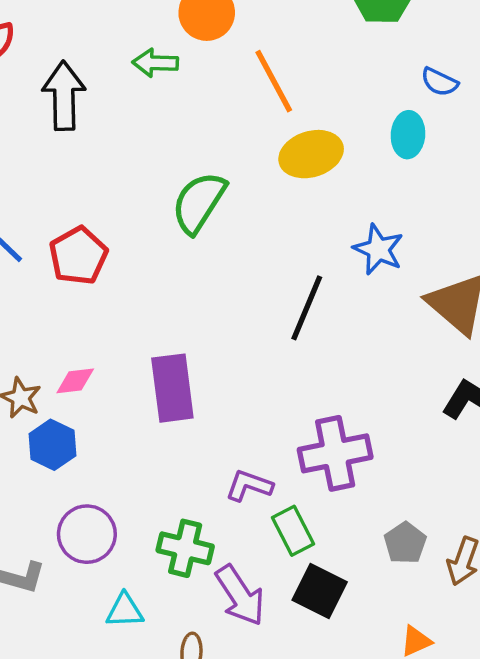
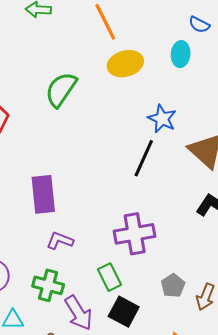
black line: (307, 308) -> (144, 158), moved
purple L-shape: (249, 486) -> (60, 241), moved

